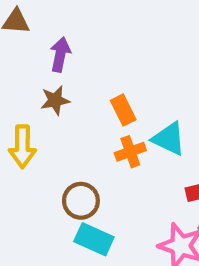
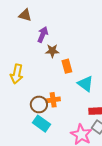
brown star: (55, 100) -> (52, 51), moved
orange cross: (130, 152) -> (53, 100), moved

